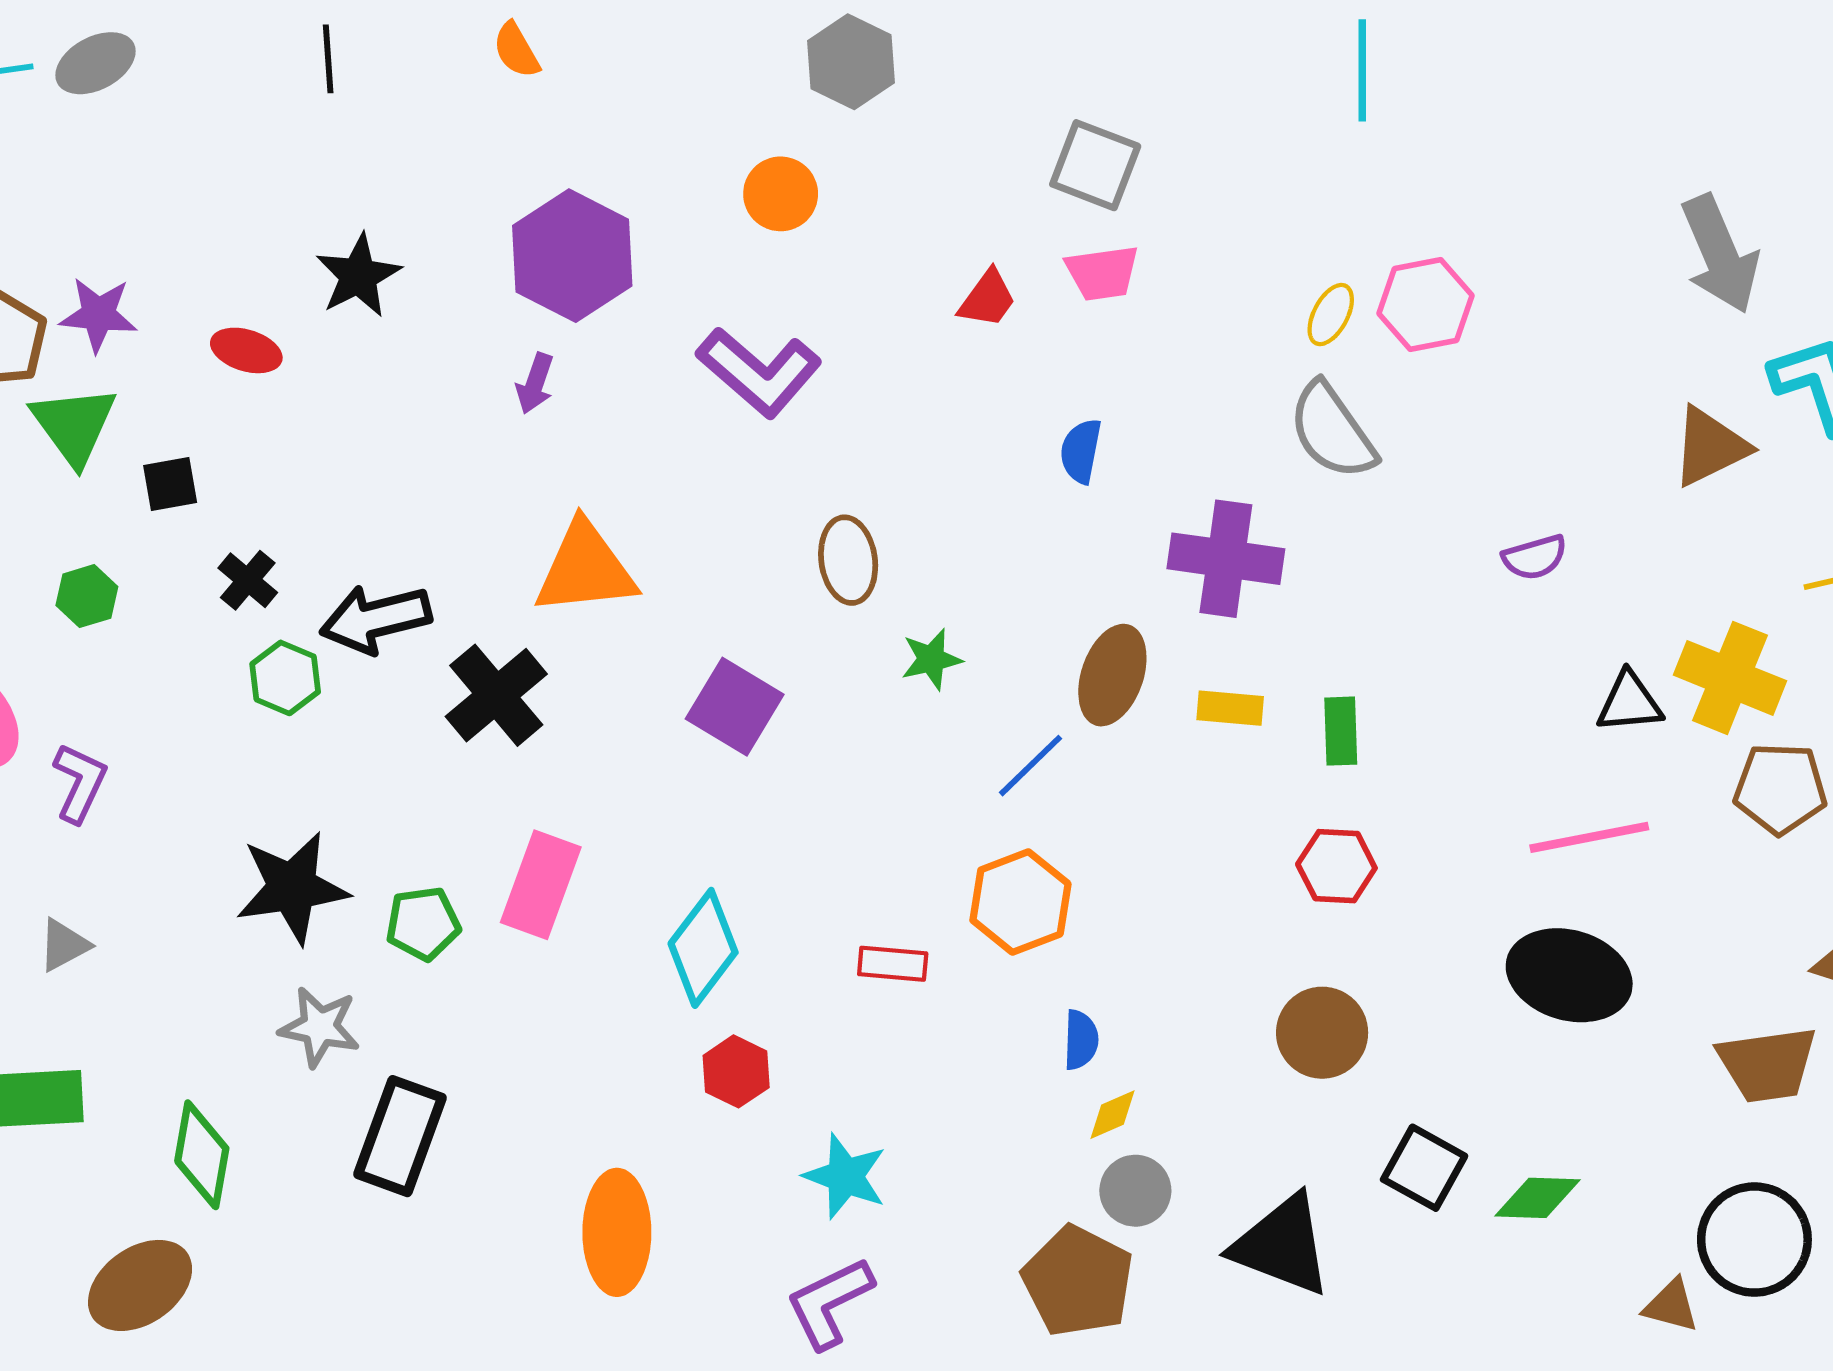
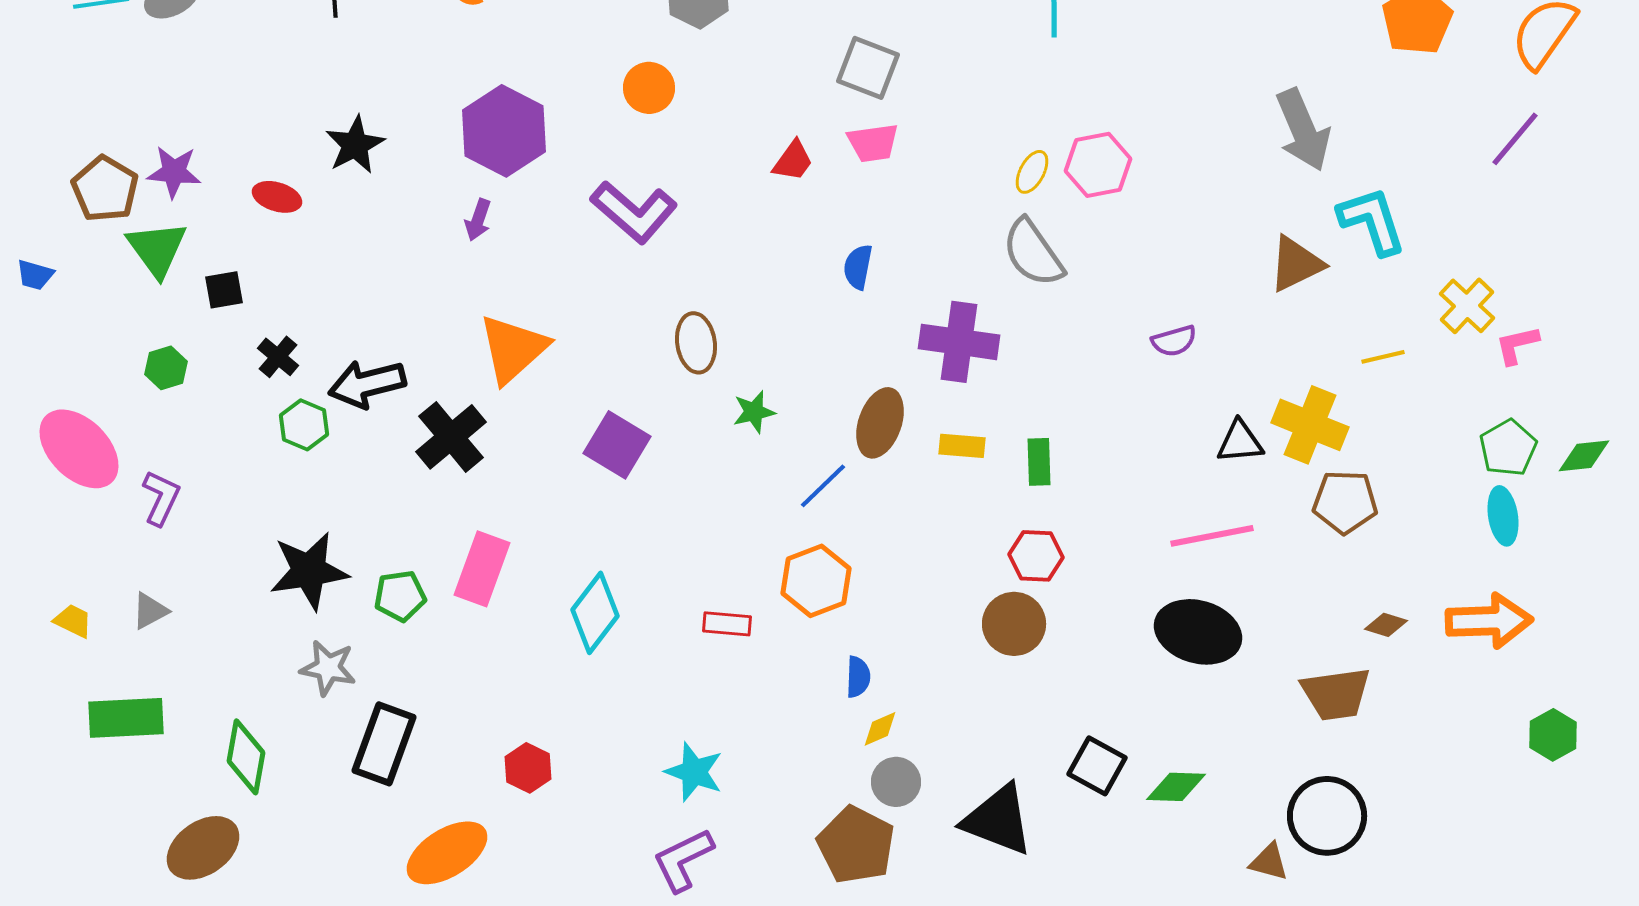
orange triangle: (585, 569) -> (513, 349), turned -36
brown circle: (1322, 1033) -> (1014, 624), moved
red hexagon: (736, 1071) -> (528, 768), moved
orange ellipse: (617, 1232) -> (447, 853), moved, turned 58

